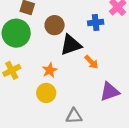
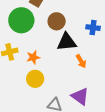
orange star: (50, 70) -> (33, 57), moved
purple triangle: (110, 92) -> (80, 96), moved, turned 42

